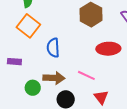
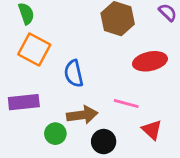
purple rectangle: (14, 62) -> (24, 102), size x1.5

